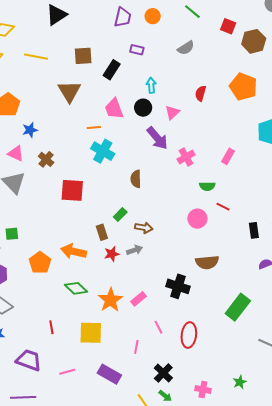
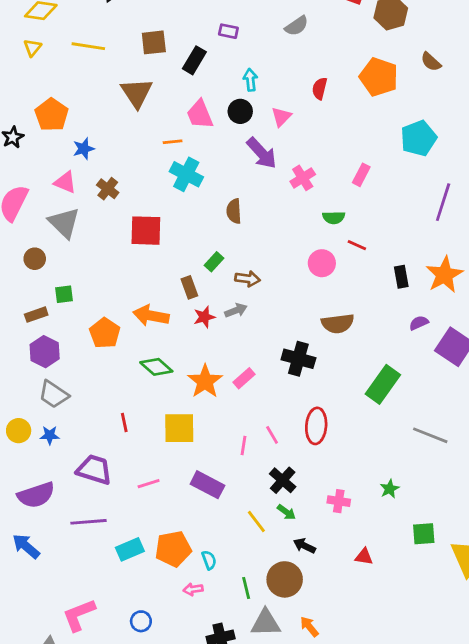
pink line: (159, 327) -> (272, 435), moved

